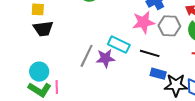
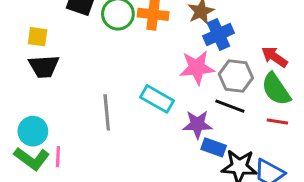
black line: (150, 53) -> (230, 106), moved
gray line: (87, 56) -> (107, 112), turned -35
purple star: (106, 58) -> (197, 124), moved

